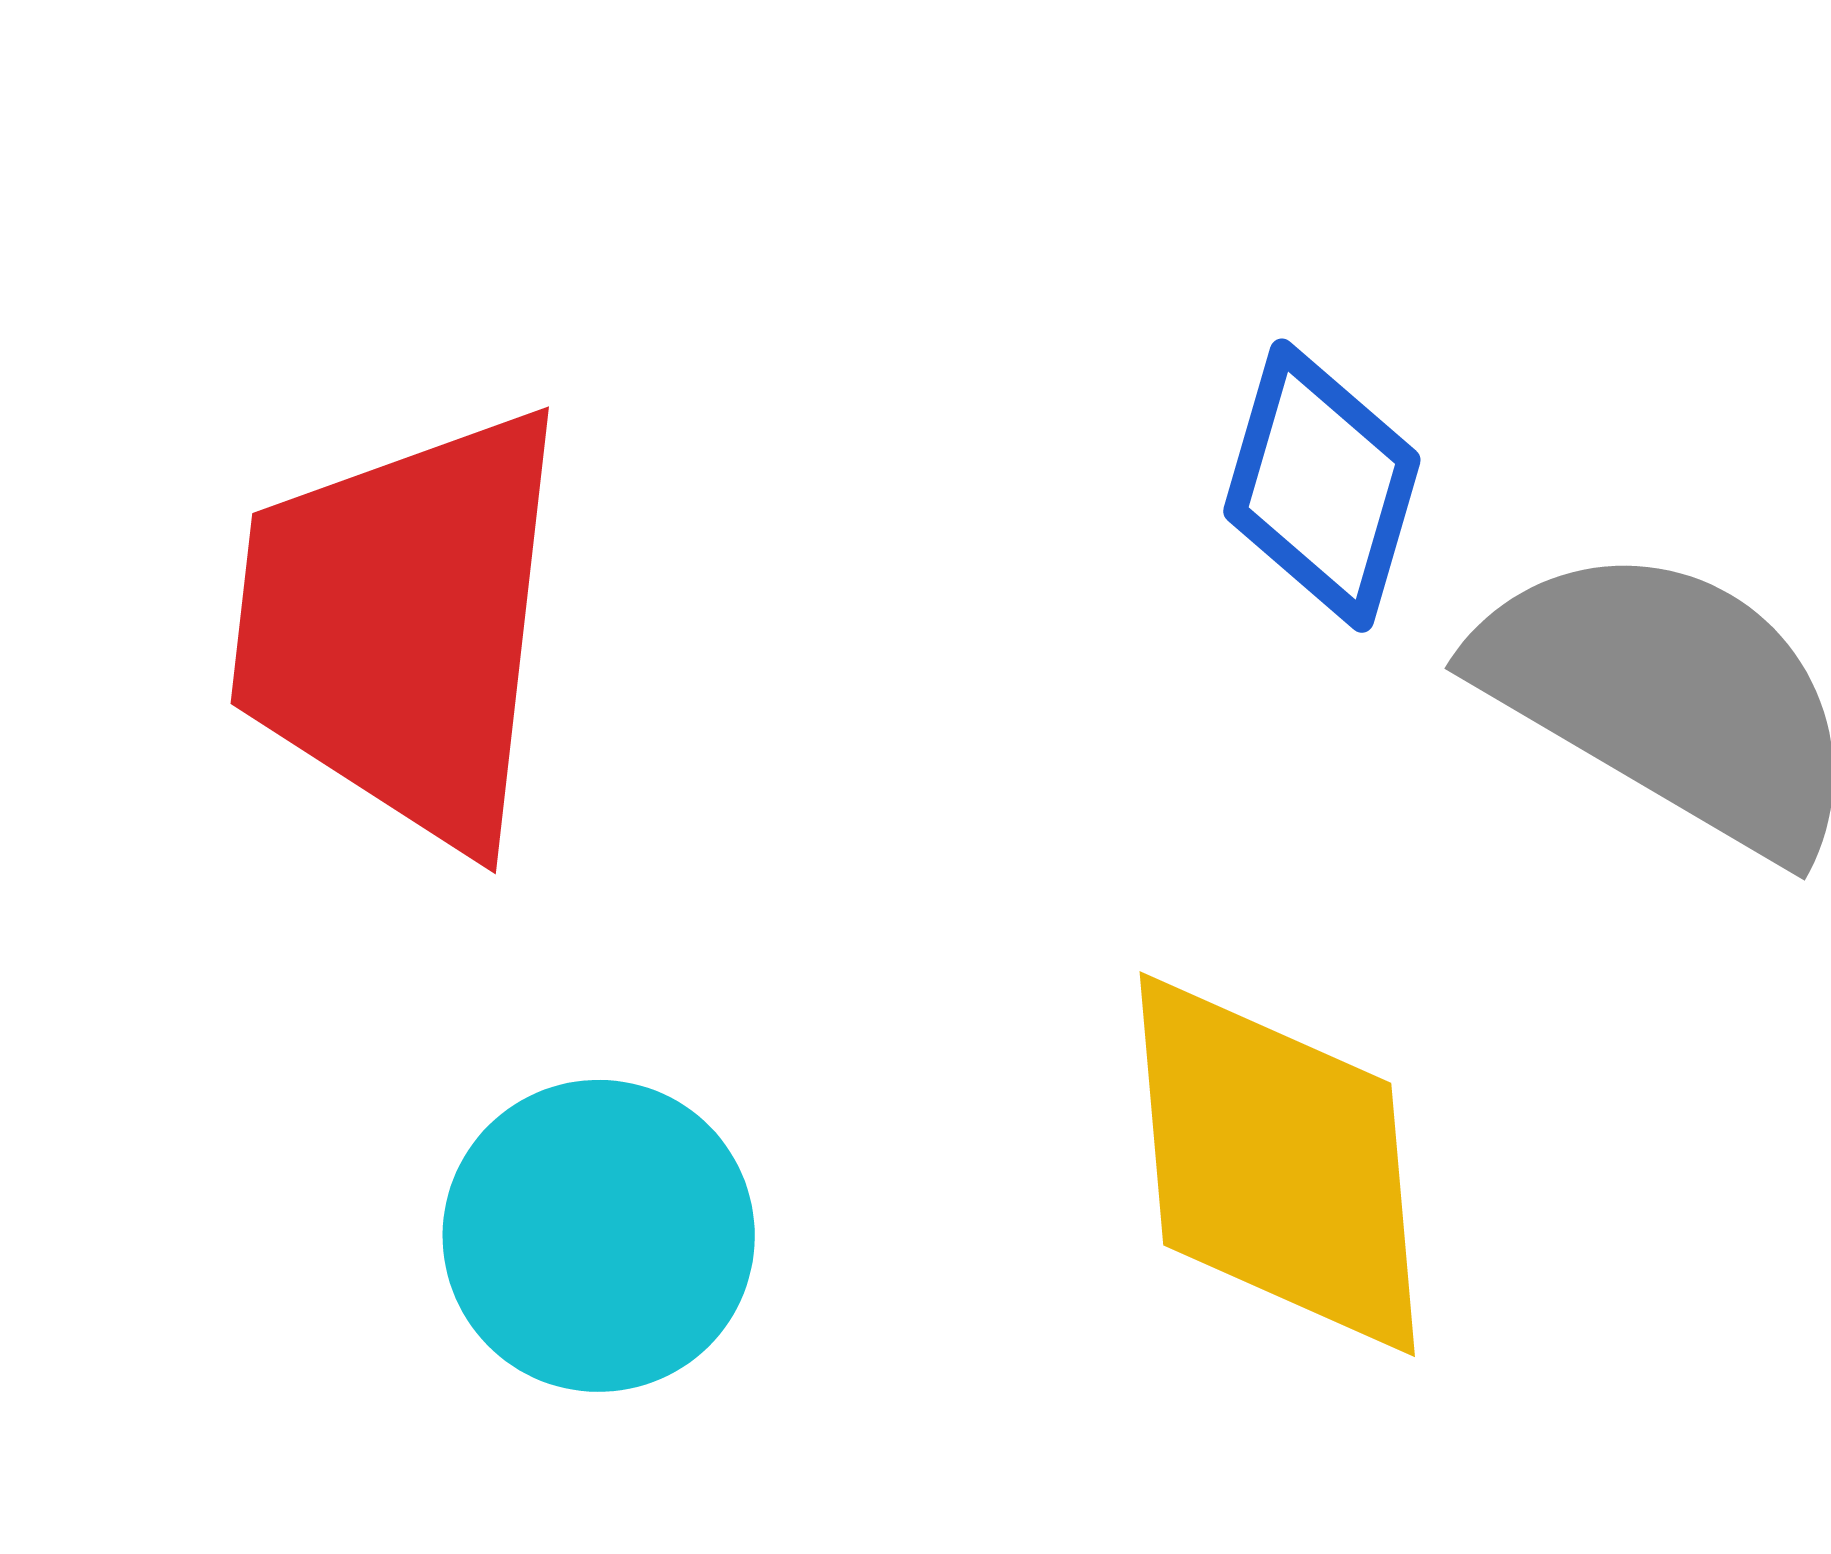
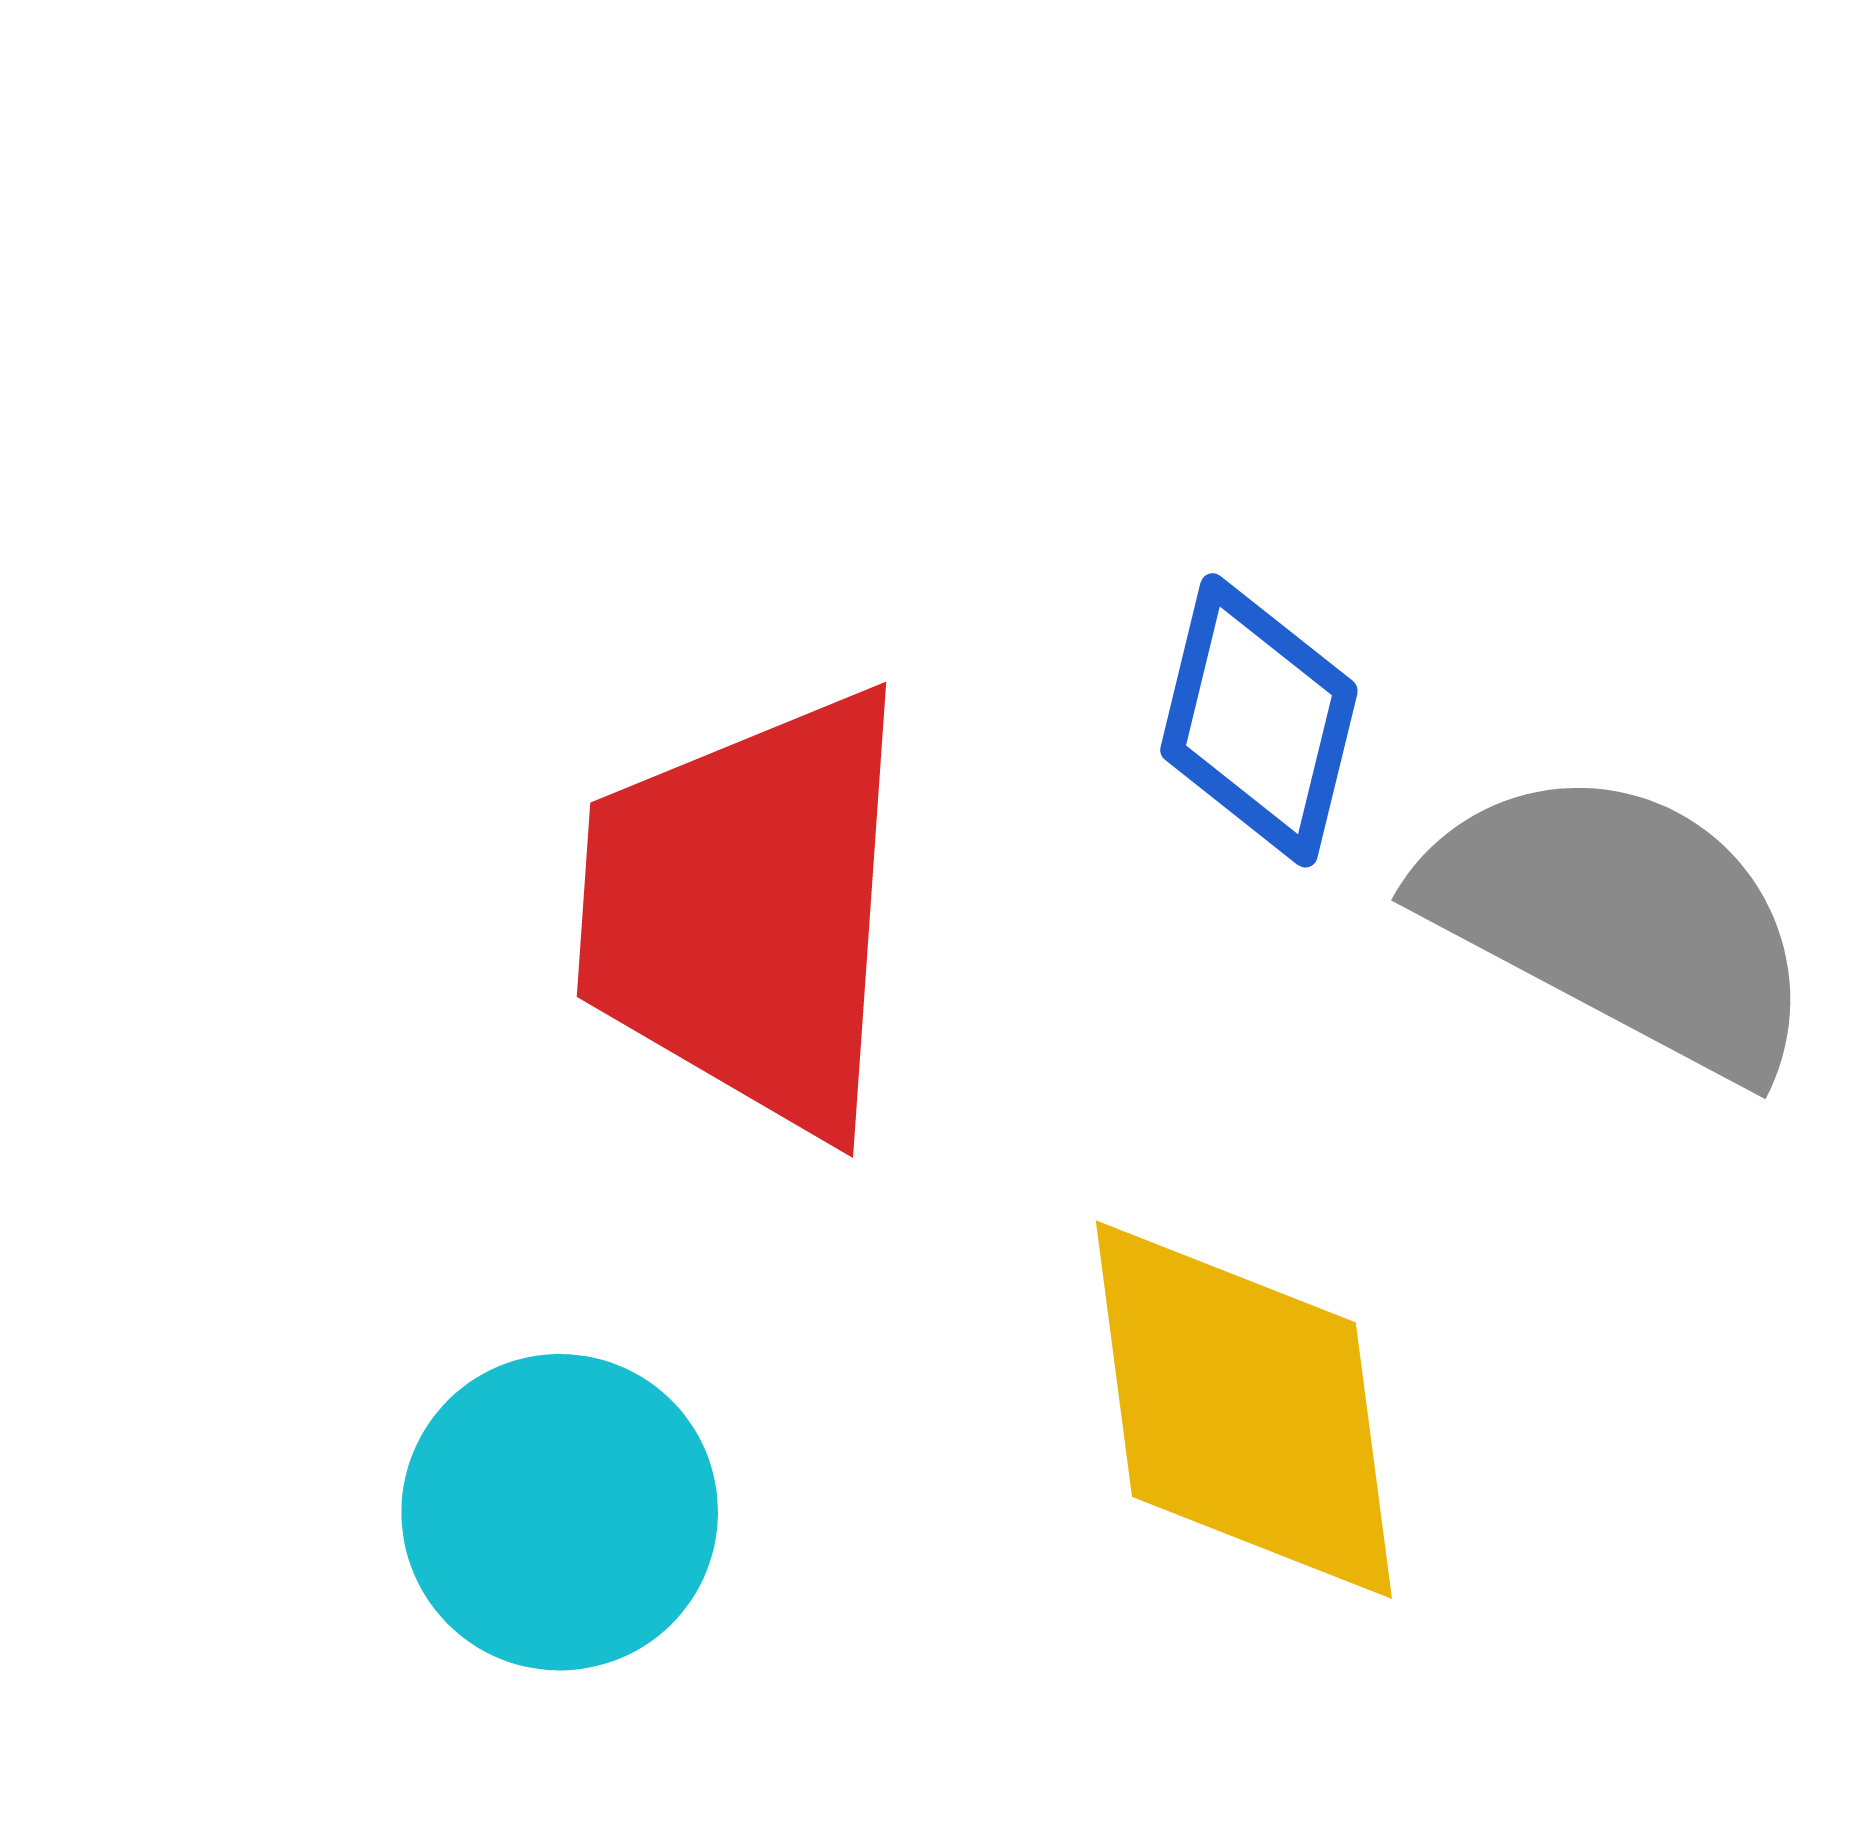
red trapezoid: (401, 627) -> (747, 911), moved

